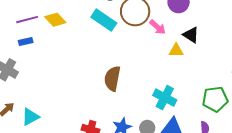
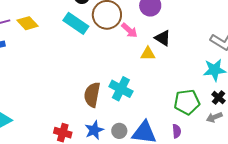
brown semicircle: (112, 79) -> (92, 95), moved
cyan cross: (165, 98) -> (121, 89), moved

